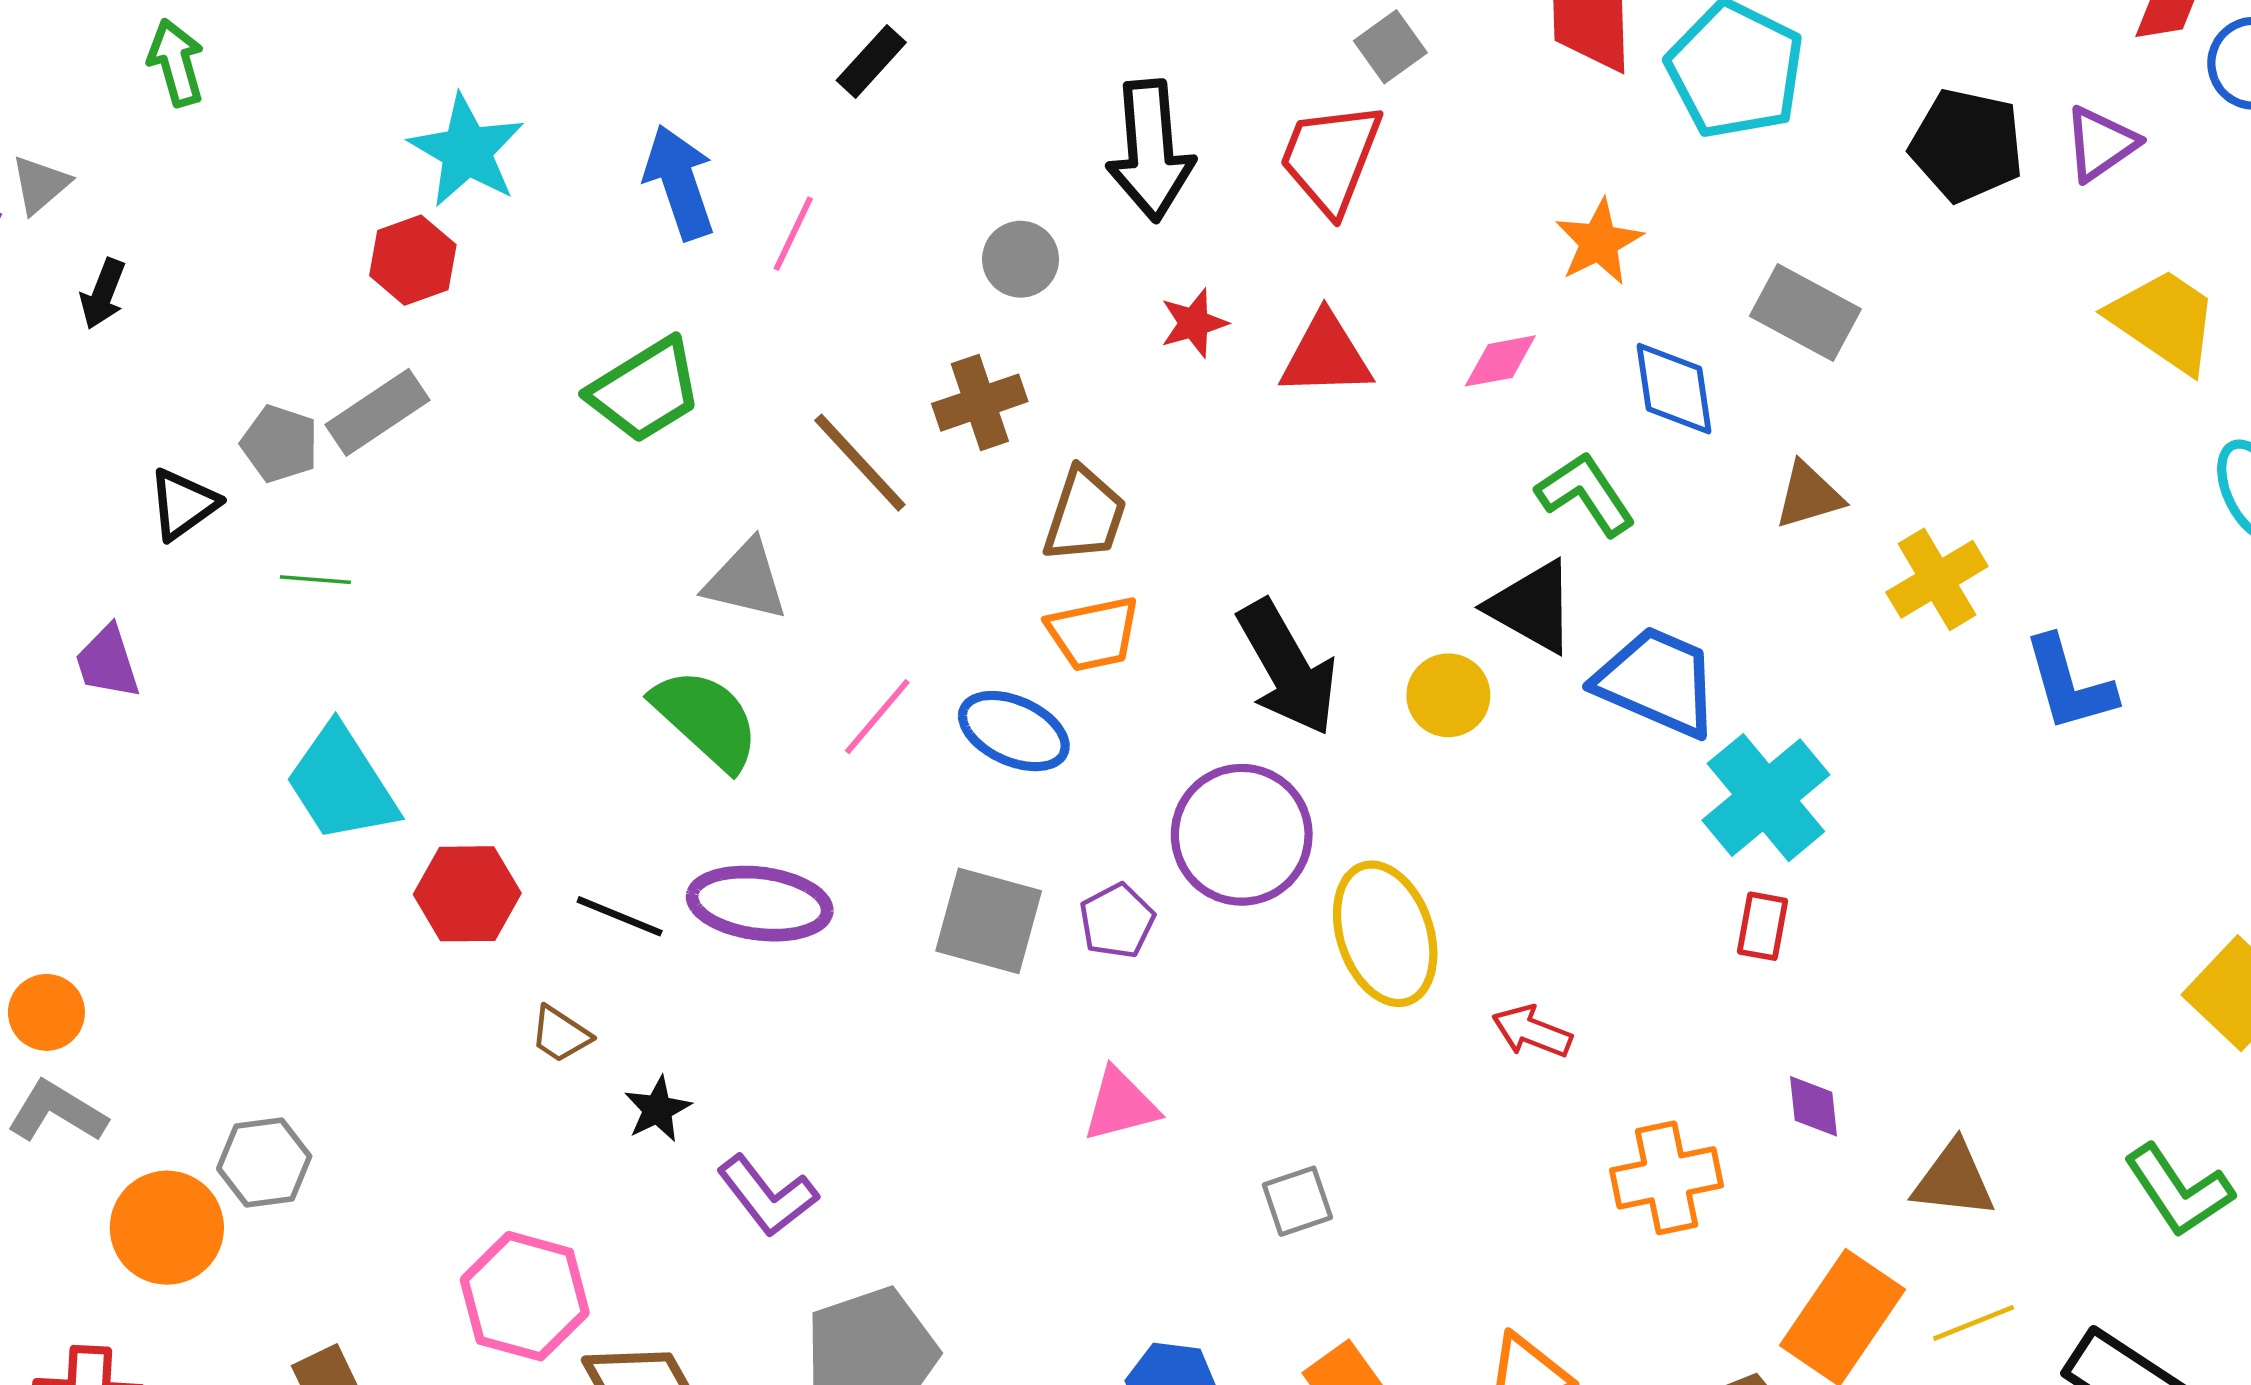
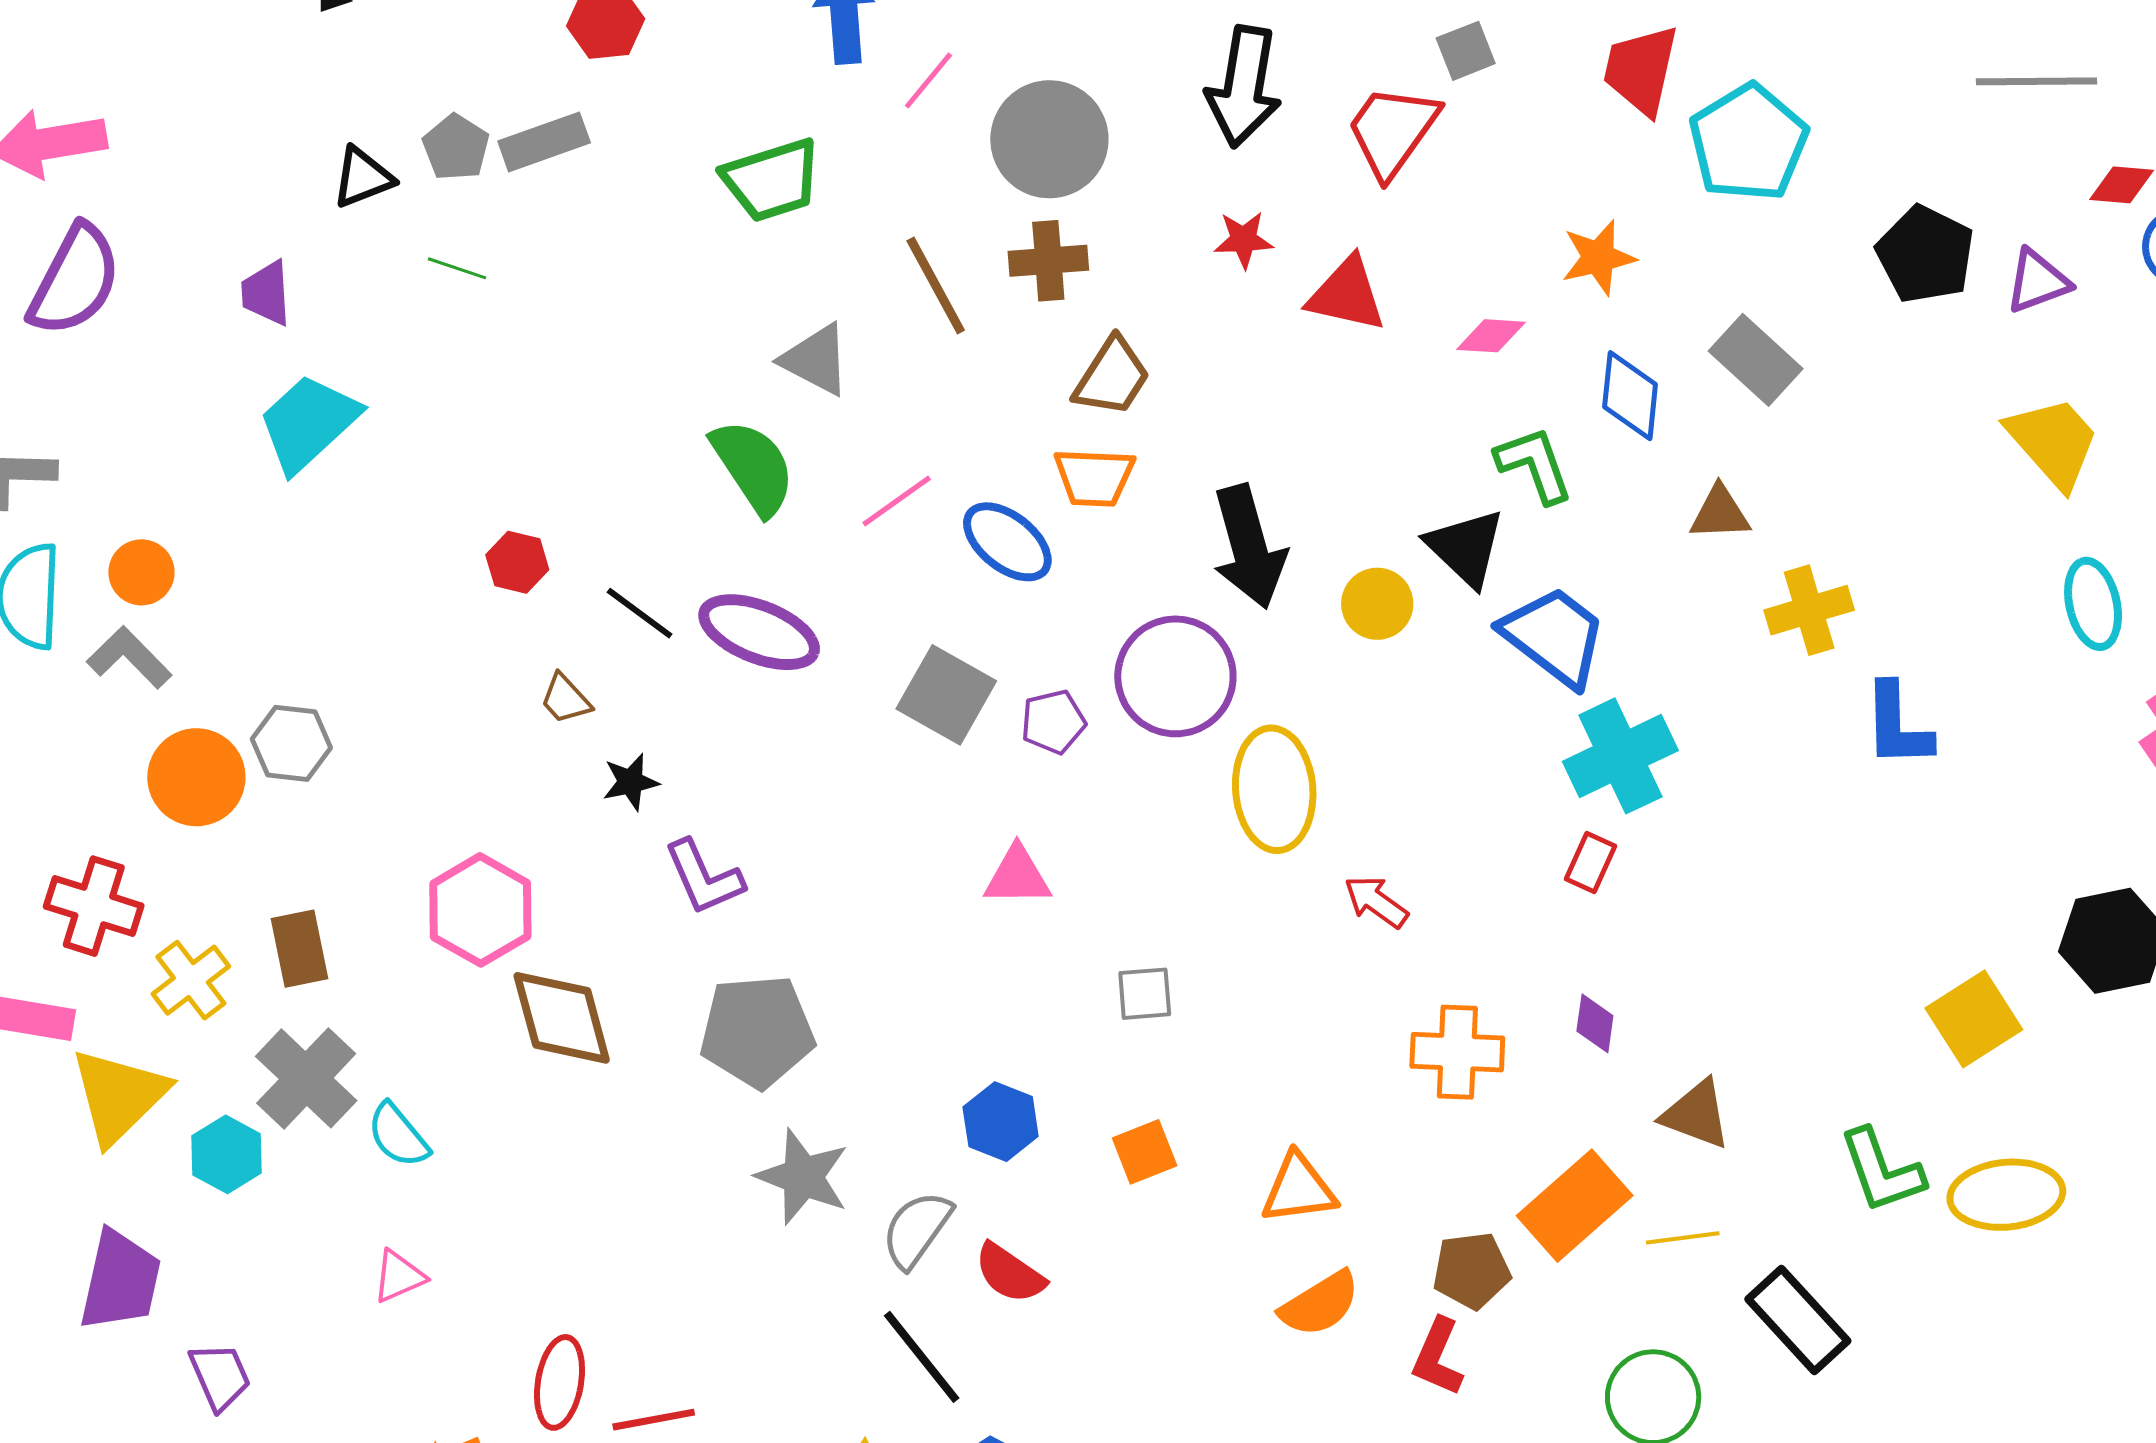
gray circle: (1021, 259) -> (1049, 139), moved, size x1.8
cyan trapezoid: (342, 784) -> (308, 423), moved, turned 66
red hexagon: (467, 894) -> (517, 562), size x0.7

